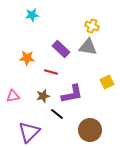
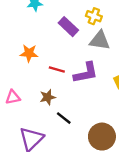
yellow cross: (92, 26) -> (94, 16), moved
purple rectangle: (61, 49) -> (68, 27), moved
purple L-shape: (72, 94) -> (86, 73), moved

